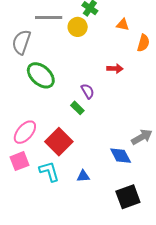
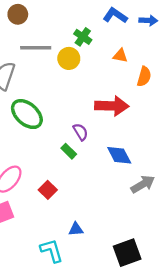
red arrow: (115, 69) -> (112, 106), size x1.8
red square: (59, 142) -> (48, 190), size x0.6
blue diamond: (121, 156) -> (119, 155), moved
cyan L-shape: (49, 172) -> (52, 251), moved

